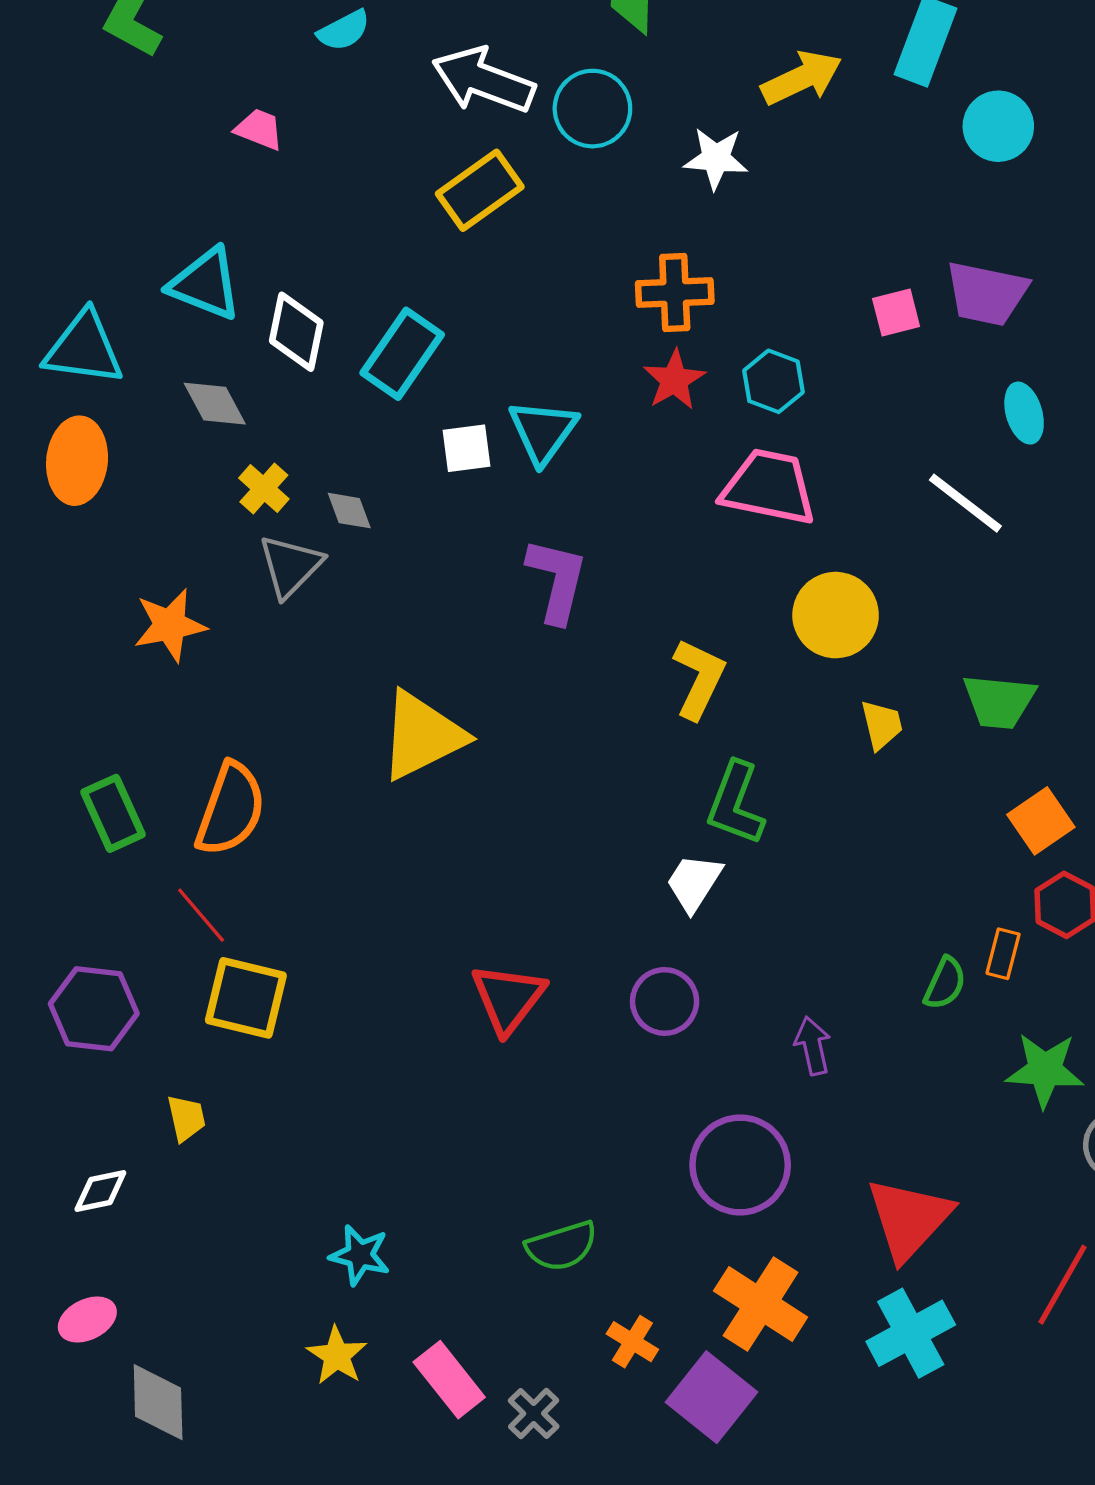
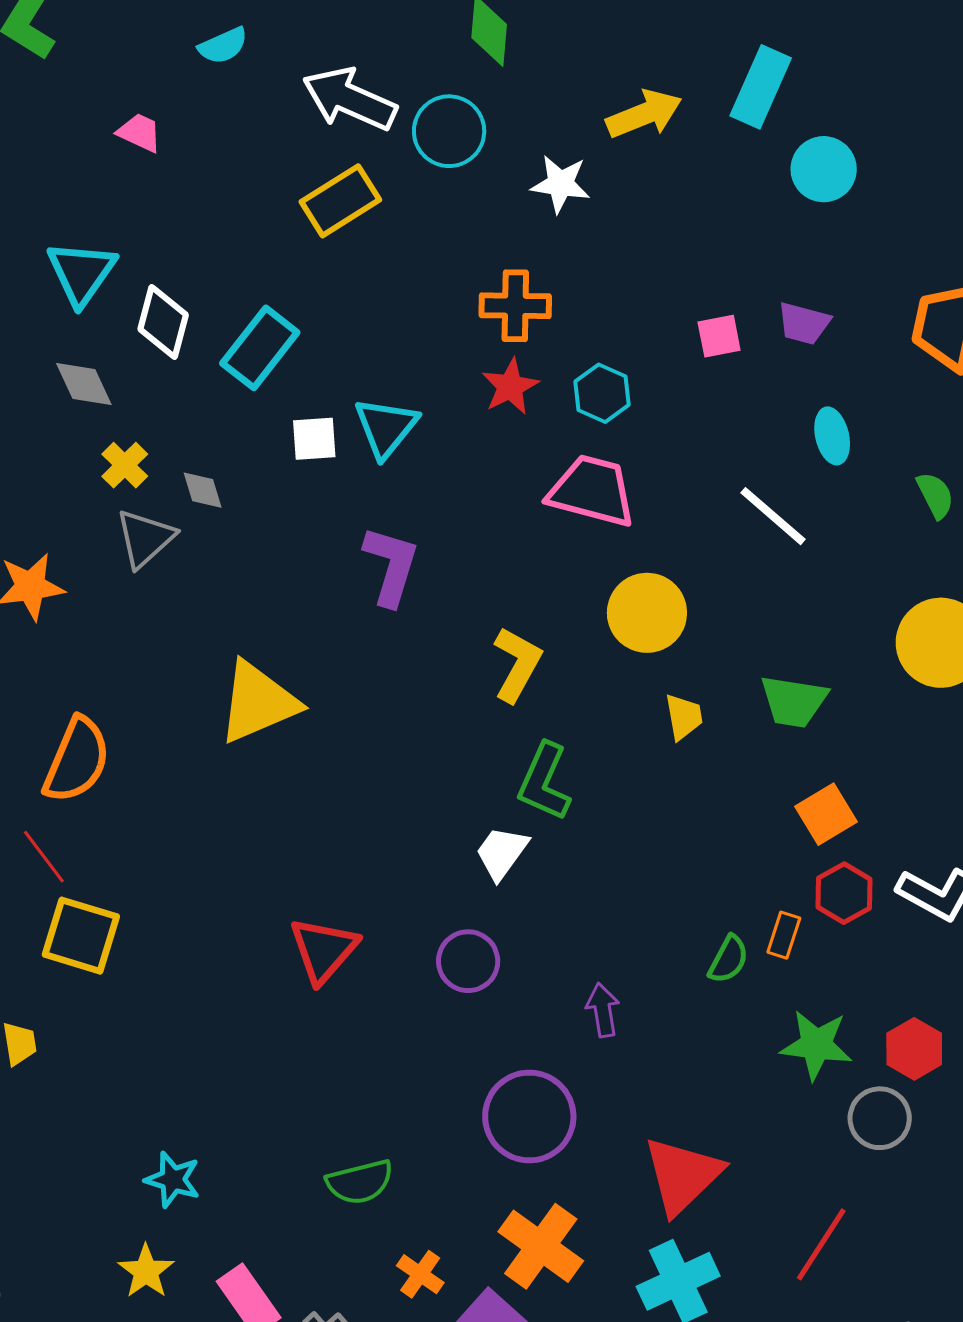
cyan triangle: (205, 284) -> (81, 273), turned 40
purple trapezoid: (987, 294) -> (804, 323), size x0.7

